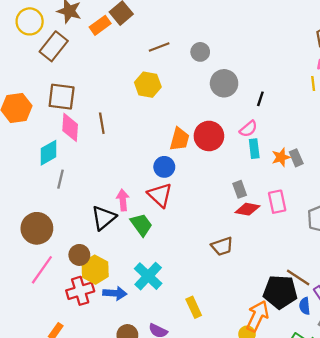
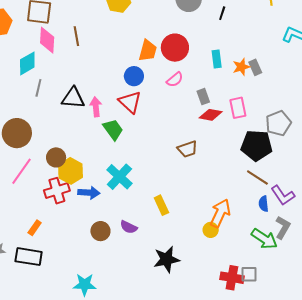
pink semicircle: (248, 129) -> (175, 80), moved
black triangle: (104, 218) -> (73, 98), moved, turned 45
black pentagon: (280, 292) -> (257, 145), moved

